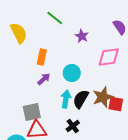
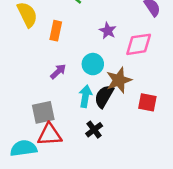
purple star: (82, 36) -> (108, 31), moved
orange rectangle: (42, 57) -> (56, 31), moved
brown star: (103, 97) -> (119, 80), moved

